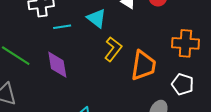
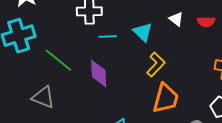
orange trapezoid: (143, 65) -> (166, 98), moved

